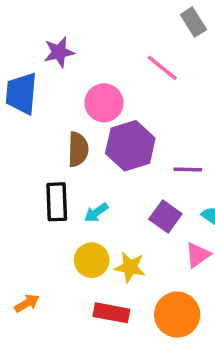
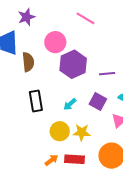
brown semicircle: (78, 149) -> (28, 62), moved
cyan arrow: (96, 213) -> (70, 104), moved
orange arrow: (27, 303) -> (51, 160), moved

